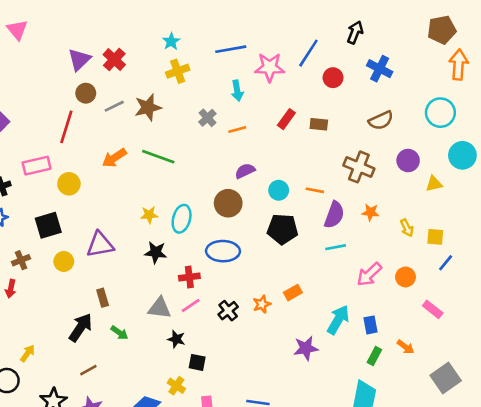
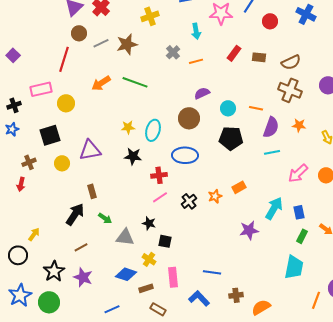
brown semicircle: (381, 120) -> (291, 62), moved
gray triangle: (160, 308) -> (125, 237), moved

